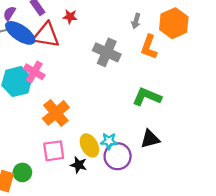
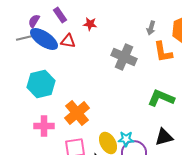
red triangle: (46, 35) -> (68, 41), size x0.6
orange L-shape: (149, 47) -> (163, 52), turned -30
pink cross: (34, 72) -> (44, 126), moved, turned -30

